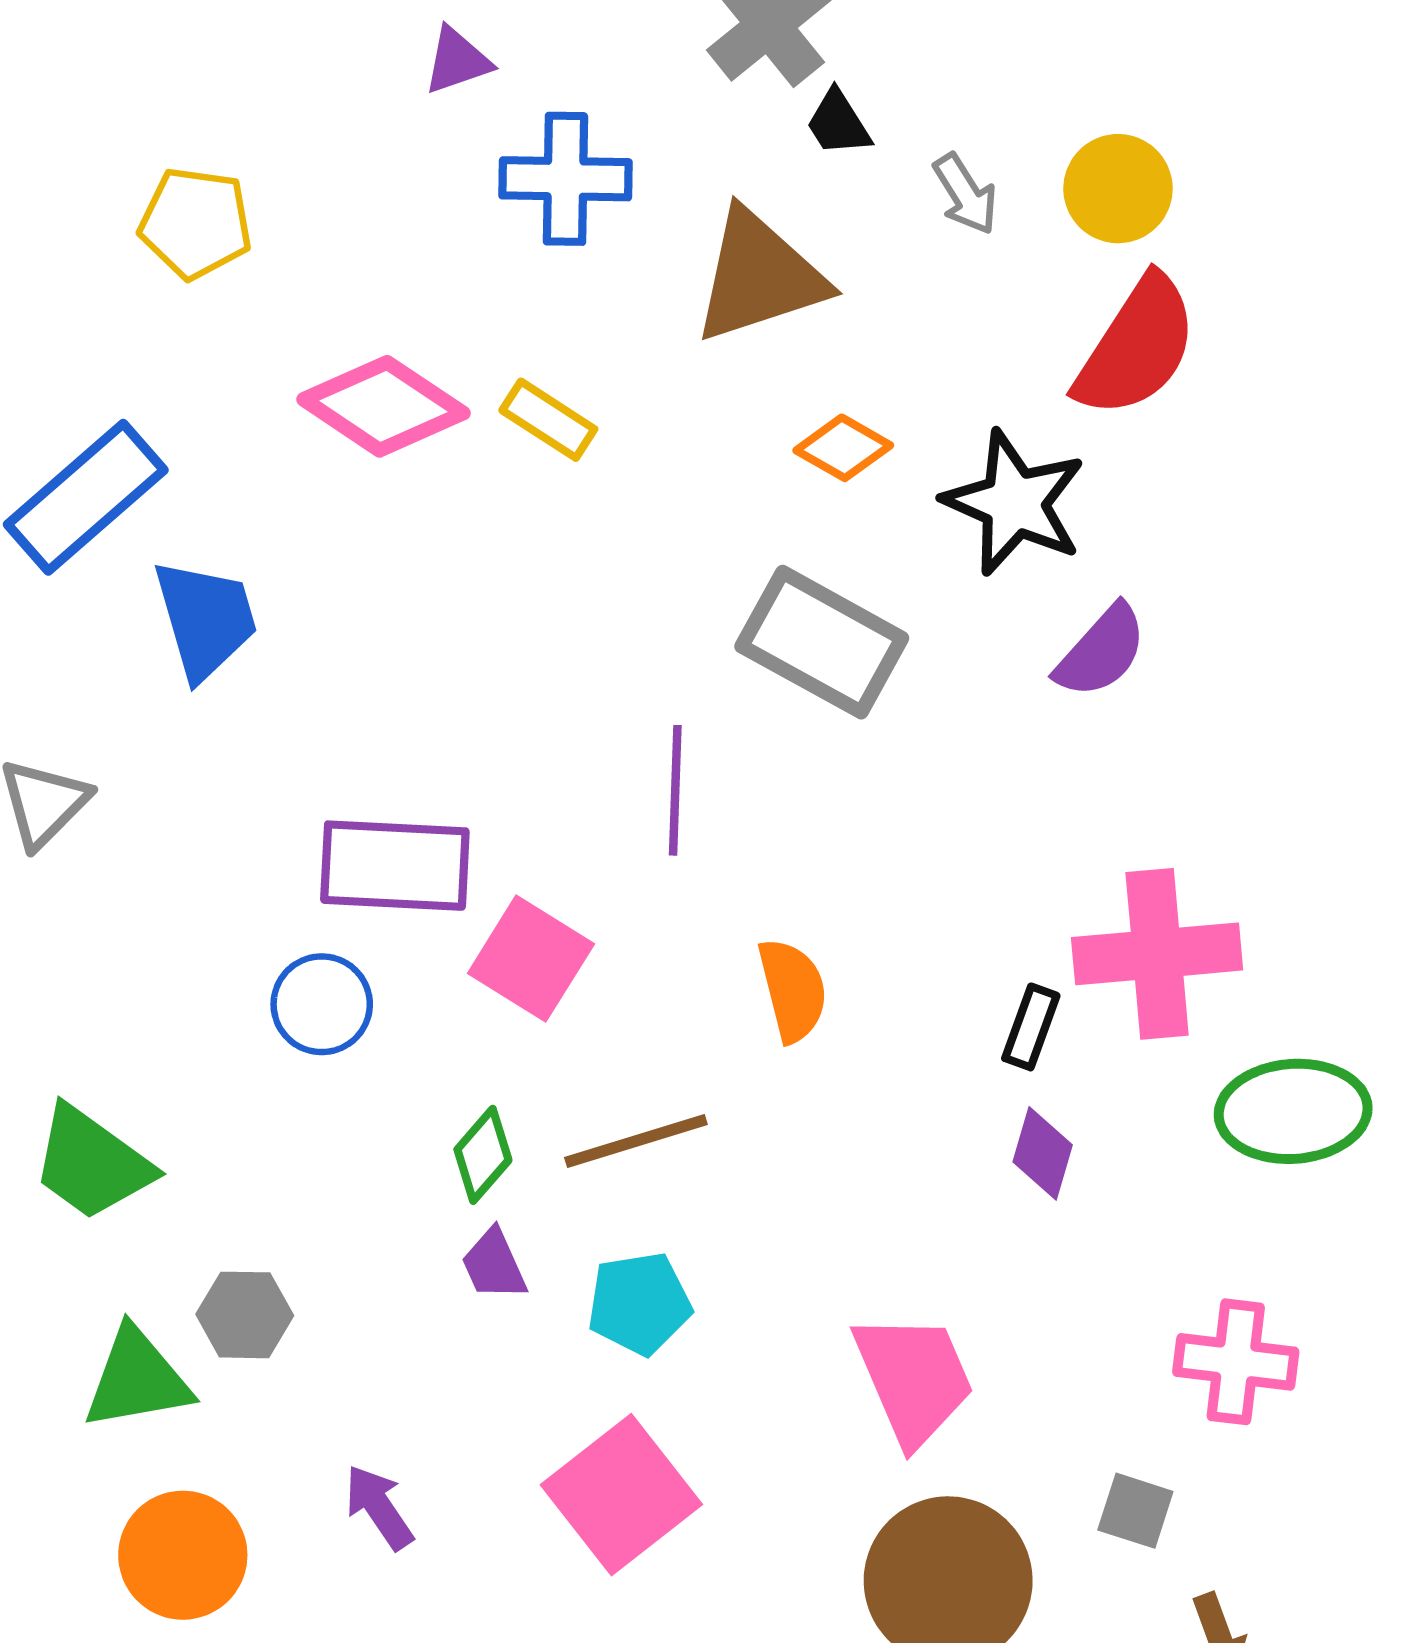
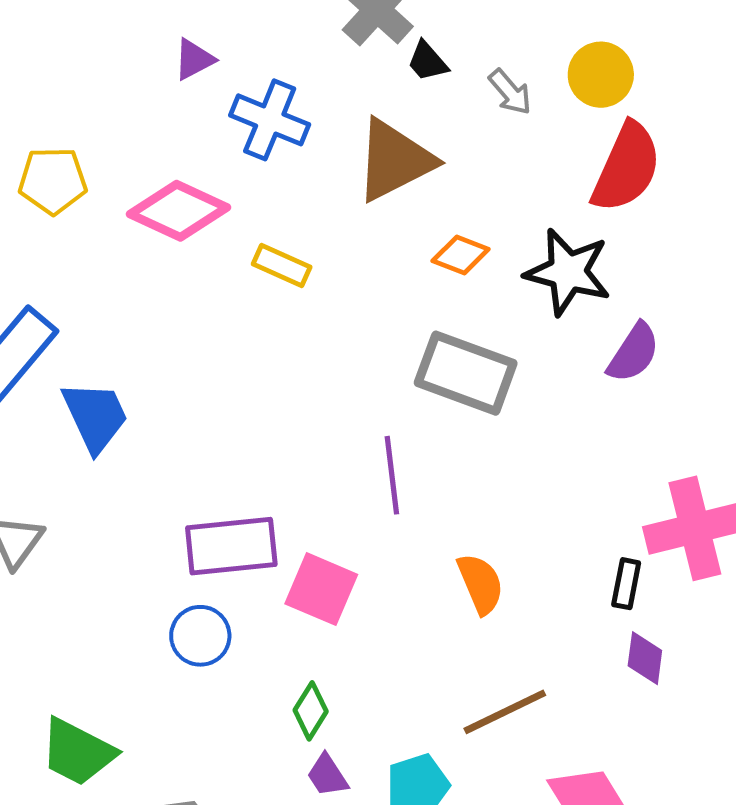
blue cross: (565, 179) -> (270, 120), turned 30
pink diamond: (383, 406) -> (179, 211), moved
brown line: (636, 1141) -> (505, 712), moved

